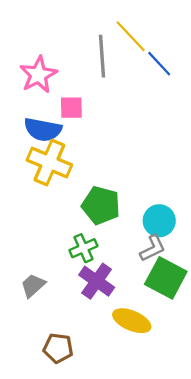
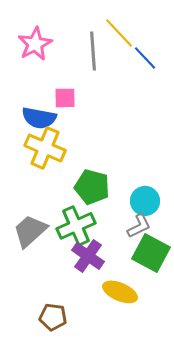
pink star: (38, 75) -> (35, 44), moved
green cross: (83, 248) -> (76, 226), size x1.5
gray trapezoid: (33, 286) -> (30, 231), moved, size x1.5

